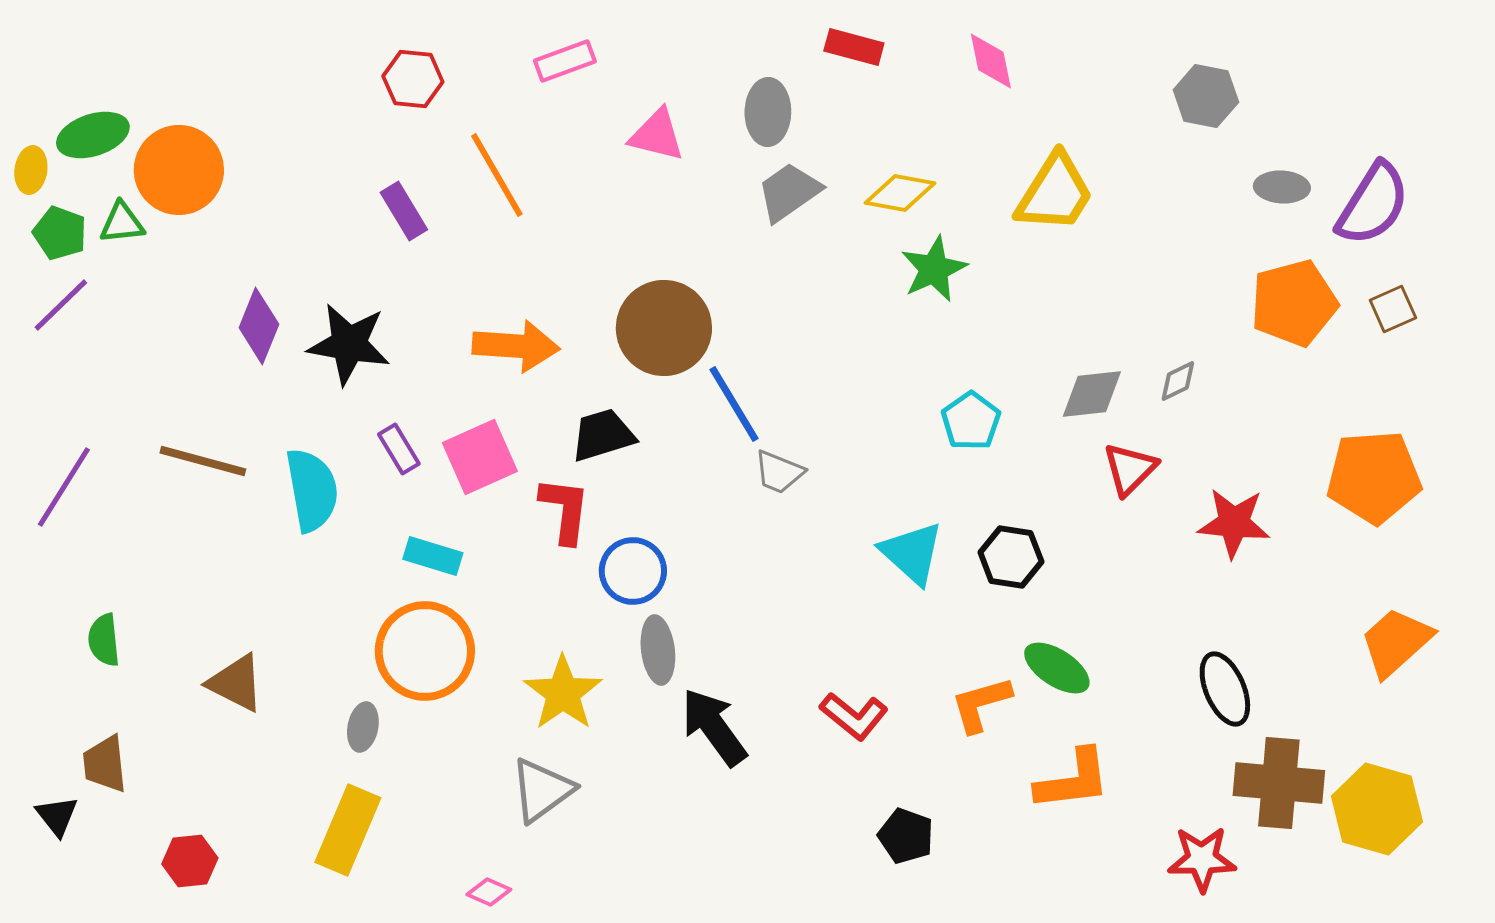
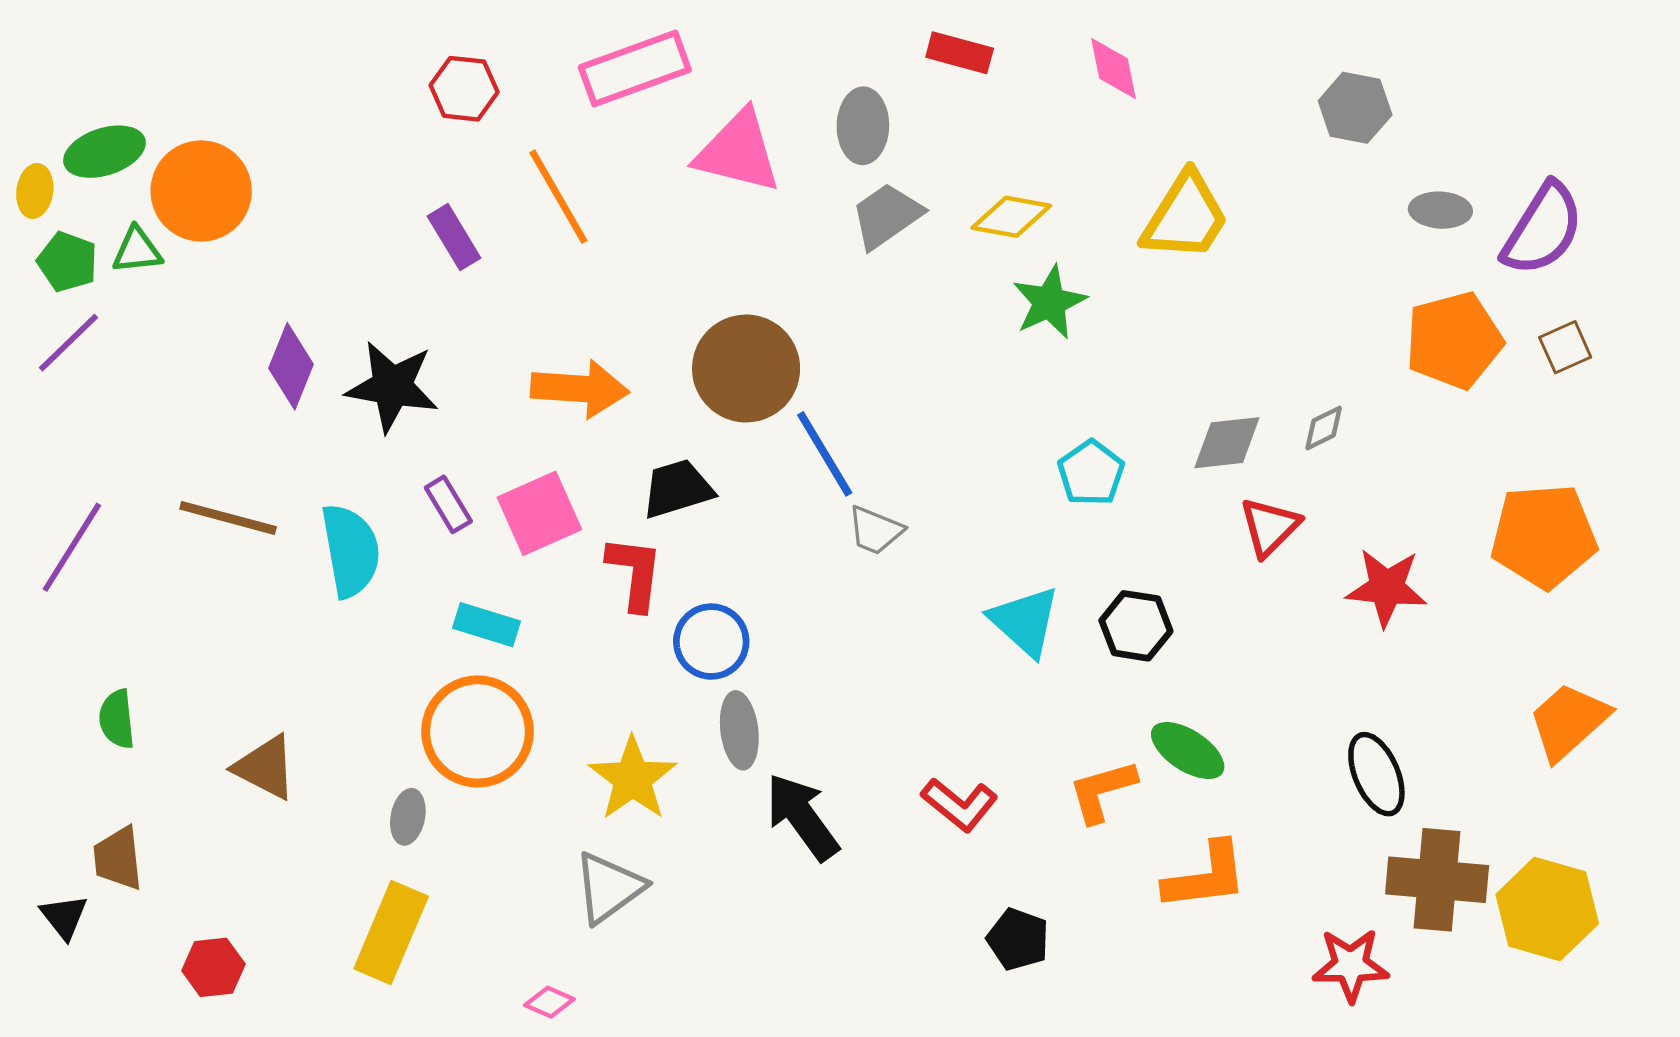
pink rectangle: (565, 61) -> (635, 68), size x1.6
pink triangle: (657, 135) -> (738, 152), size x1.4

